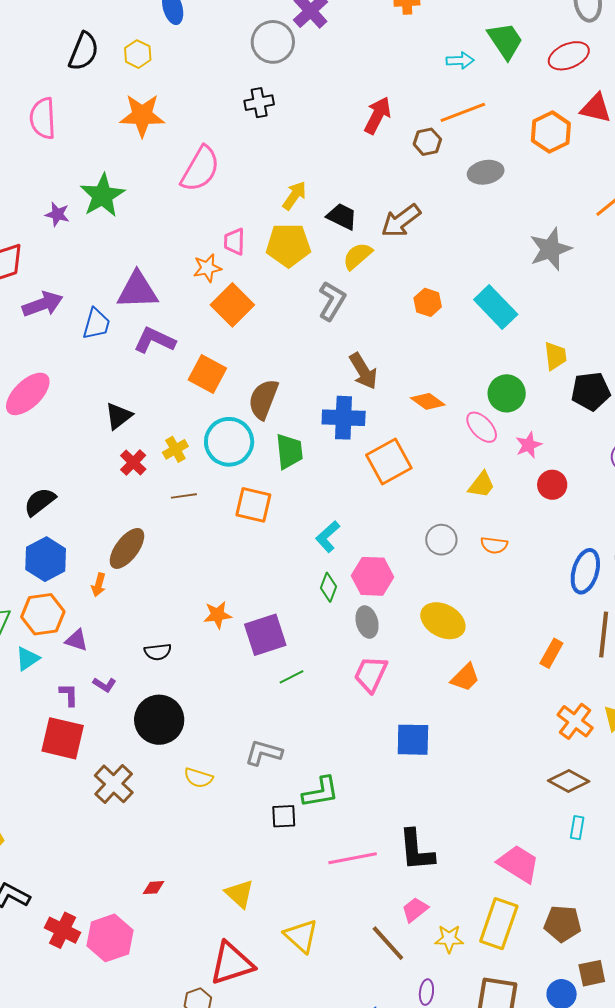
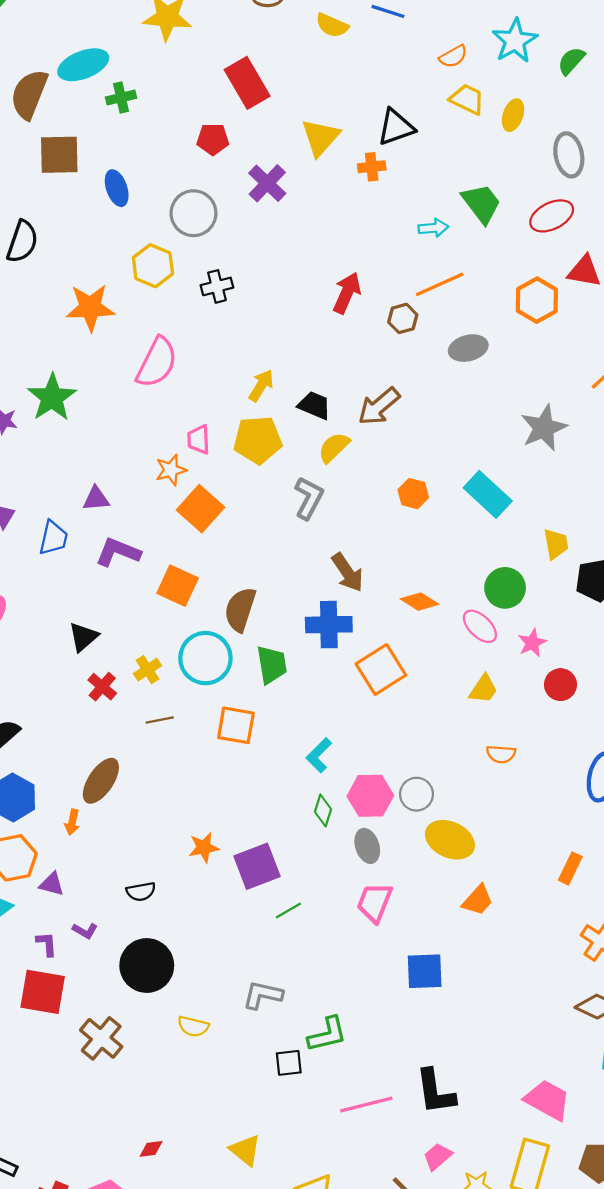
gray circle: (273, 42) -> (193, 213), moved
yellow hexagon: (138, 54) -> (153, 266), moved, size x1.4
purple triangle: (137, 290) -> (96, 499), size x0.6
gray circle: (441, 540) -> (416, 794), moved

